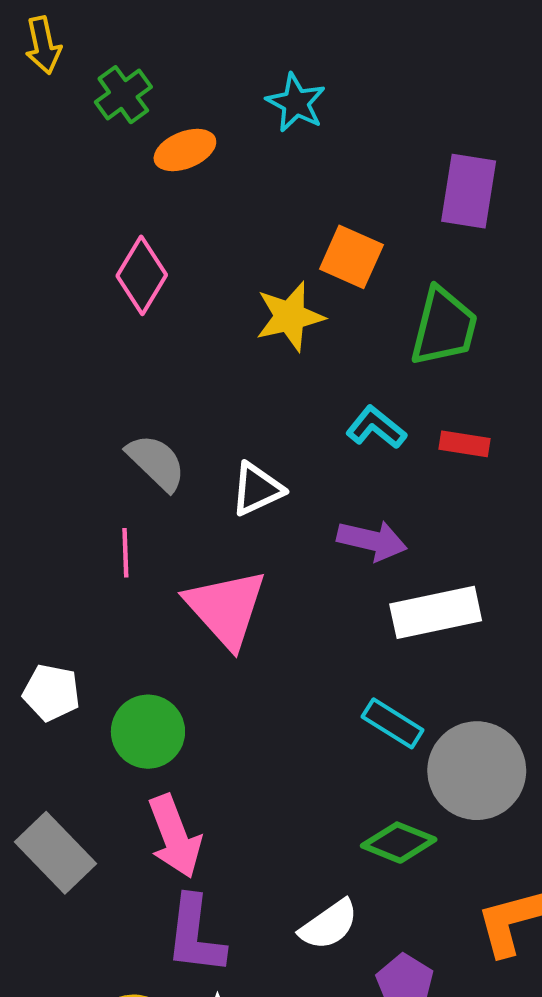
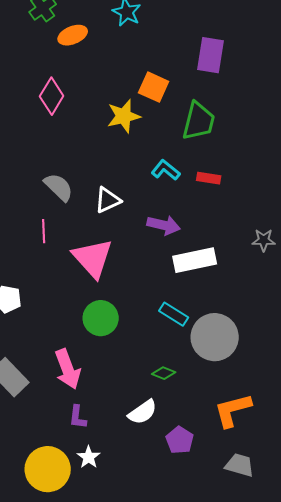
green circle: (148, 732) -> (101, 318), moved
green diamond: (399, 843) -> (164, 373), moved, size x0.7
purple L-shape: (195, 935) -> (78, 417), size x0.6

